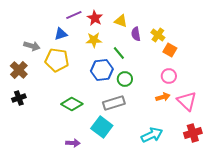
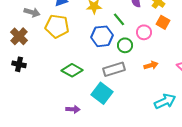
orange square: (170, 50) -> (163, 22), moved
pink circle: (169, 76) -> (144, 32), moved
orange arrow: (163, 97) -> (151, 65), moved
black cross: (19, 98) -> (19, 64), turned 32
cyan arrow: (152, 135) -> (165, 101), moved

